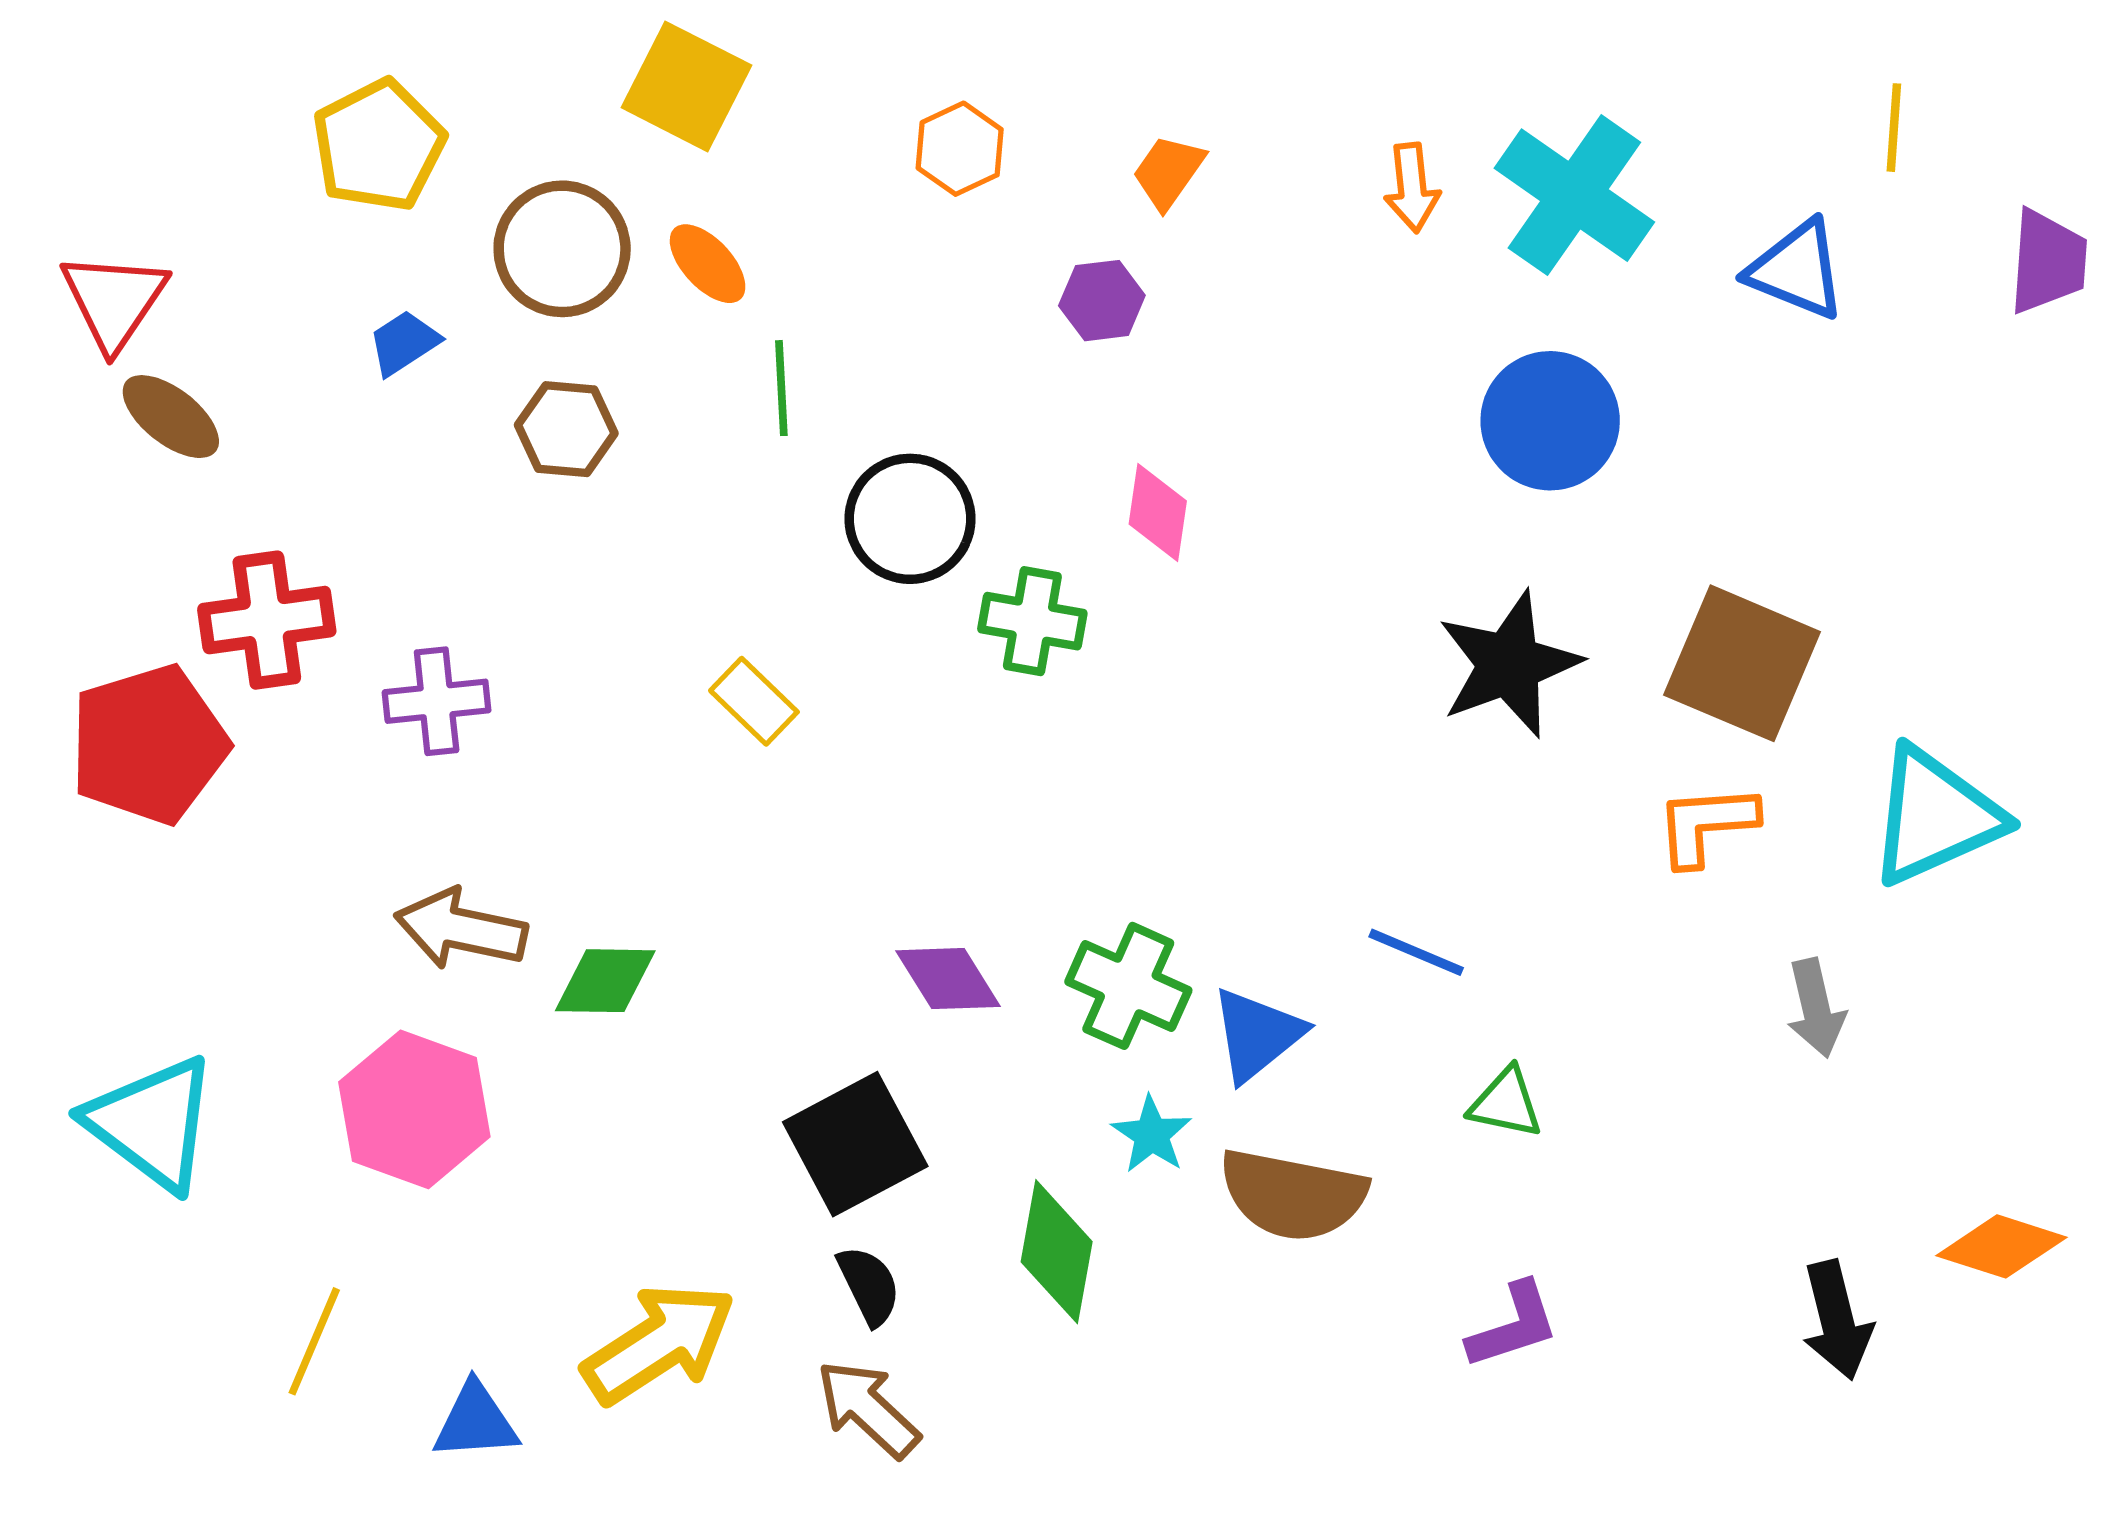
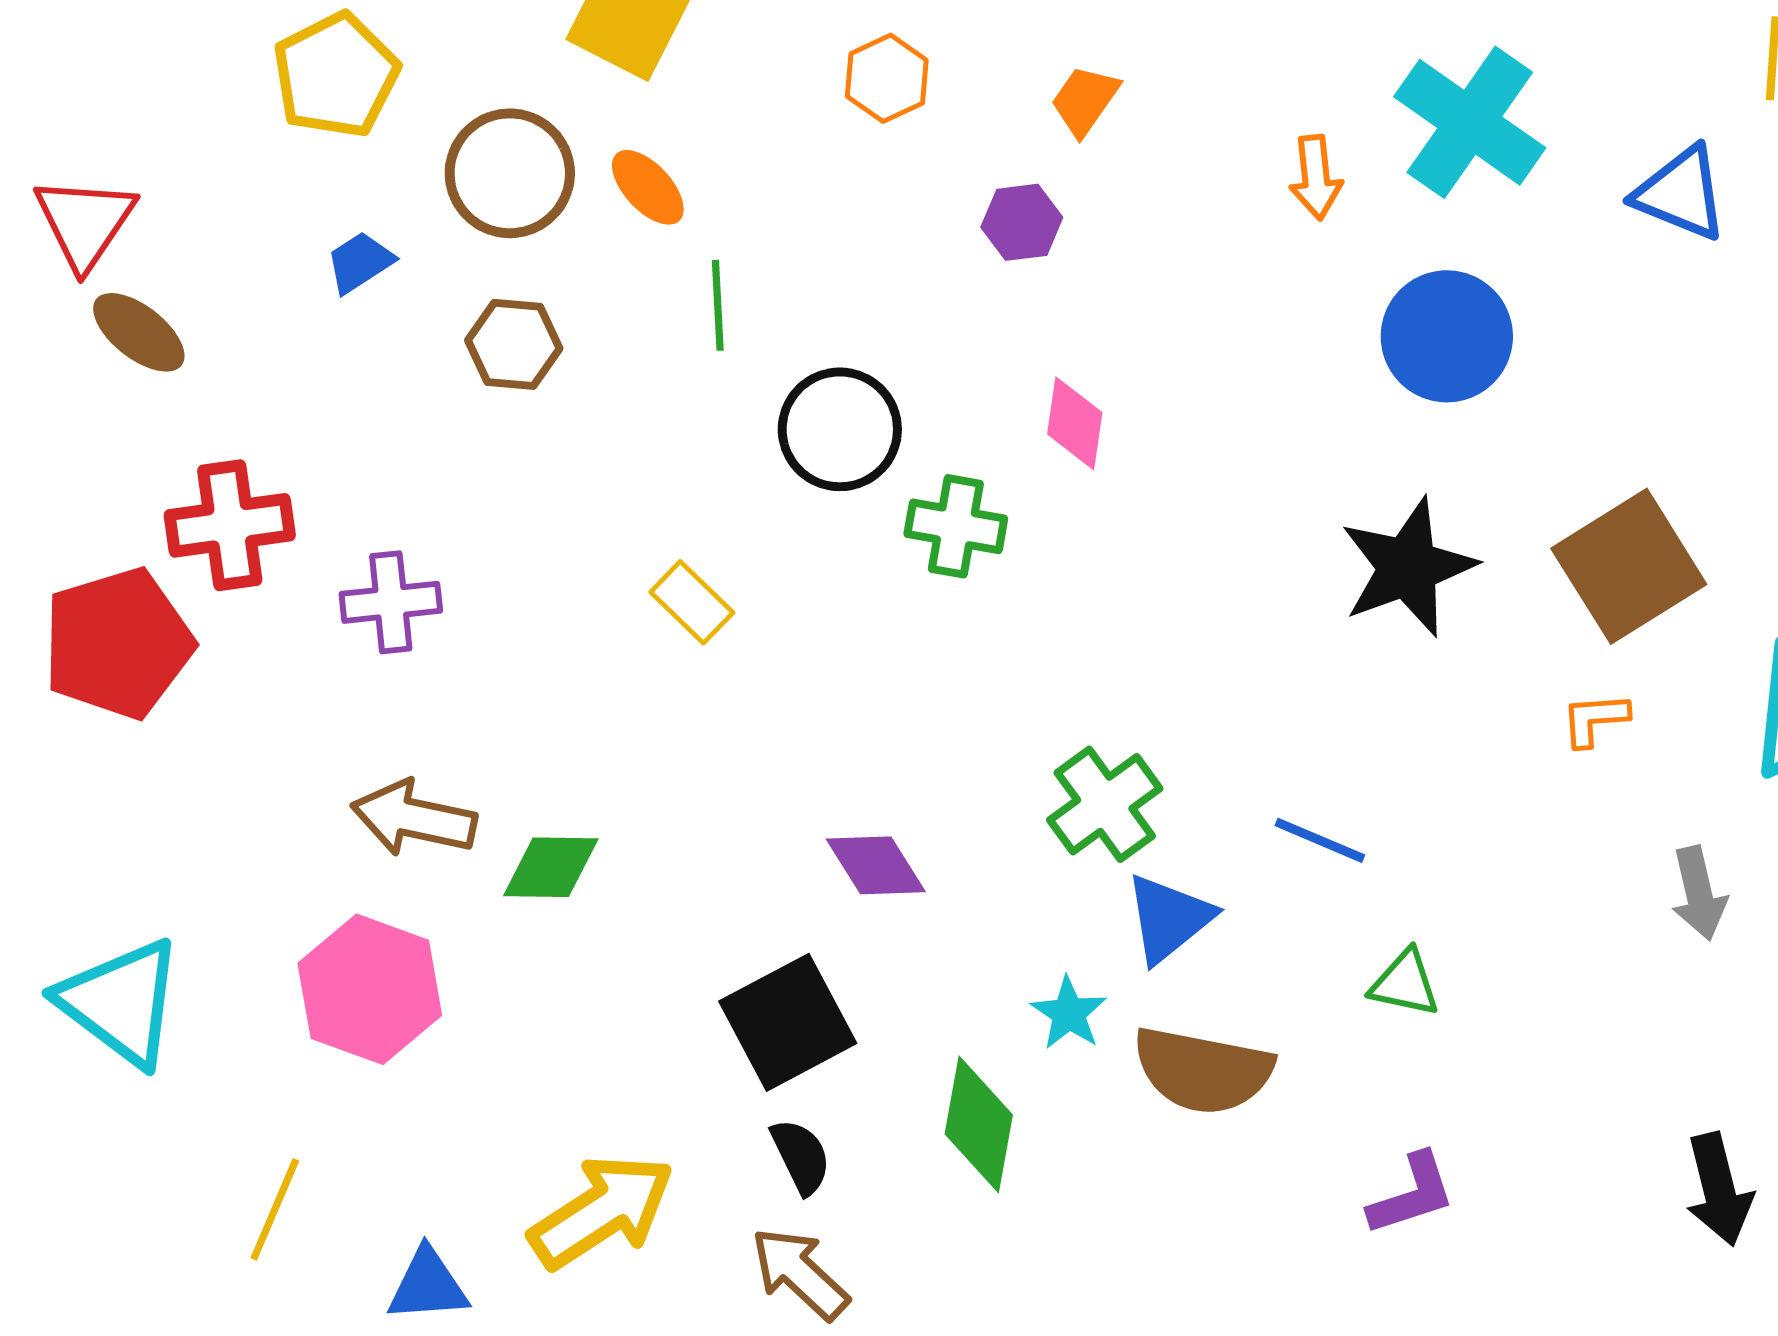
orange arrow: (1412, 188) -> (1316, 177), moved
brown square: (1742, 663) -> (1629, 566), turned 35
orange L-shape: (1706, 825) -> (1595, 719), size x0.7
green cross: (1128, 986) -> (1105, 804), moved, turned 30

